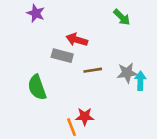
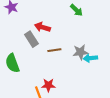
gray rectangle: (62, 56) -> (31, 39), turned 42
cyan arrow: (140, 81) -> (90, 58), turned -96

